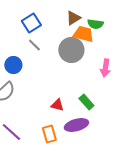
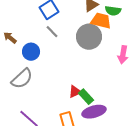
green rectangle: (86, 102) -> (86, 97), moved
red triangle: (57, 105) -> (75, 92), turned -40

